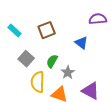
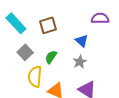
cyan rectangle: (15, 31) -> (16, 23), size x1.5
gray star: (68, 72) -> (80, 62), moved

